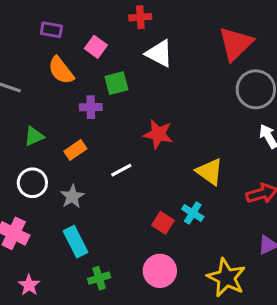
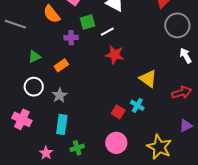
white line: (121, 170) -> (107, 32), moved
cyan rectangle: (75, 242) -> (62, 124), turned 36
pink star: (29, 285) -> (46, 153), moved

